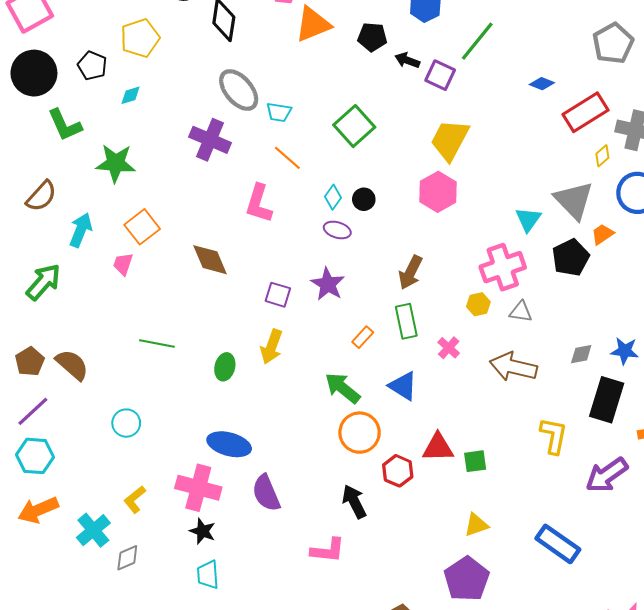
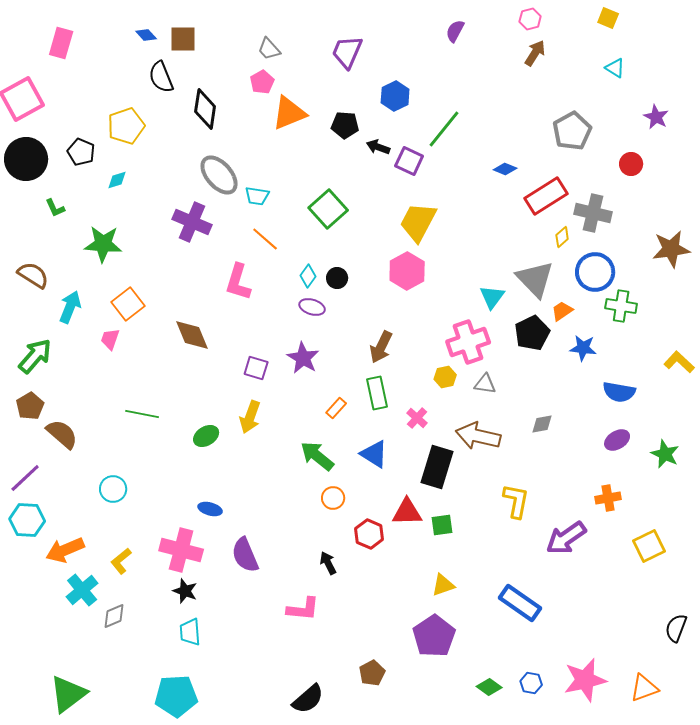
green L-shape: (65, 125) -> (55, 208), size x0.6
brown semicircle: (41, 196) -> (33, 275), turned -100
blue star: (625, 351) -> (583, 348), moved
brown pentagon: (30, 362) -> (30, 406), moved
green ellipse: (225, 367) -> (206, 436), turned 45
black rectangle: (607, 400) -> (437, 467), moved
orange circle: (360, 433) -> (333, 498), size x0.6
blue ellipse: (229, 444) -> (210, 509), size x0.6
black arrow: (354, 502) -> (328, 563), size x0.7
orange arrow: (38, 510) -> (65, 550), moved

